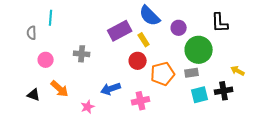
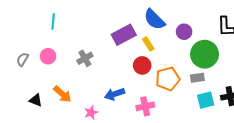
gray semicircle: (32, 33) -> (23, 59), moved, turned 32
gray cross: (82, 54) -> (85, 58), turned -35
pink circle: (46, 60) -> (48, 56), moved

